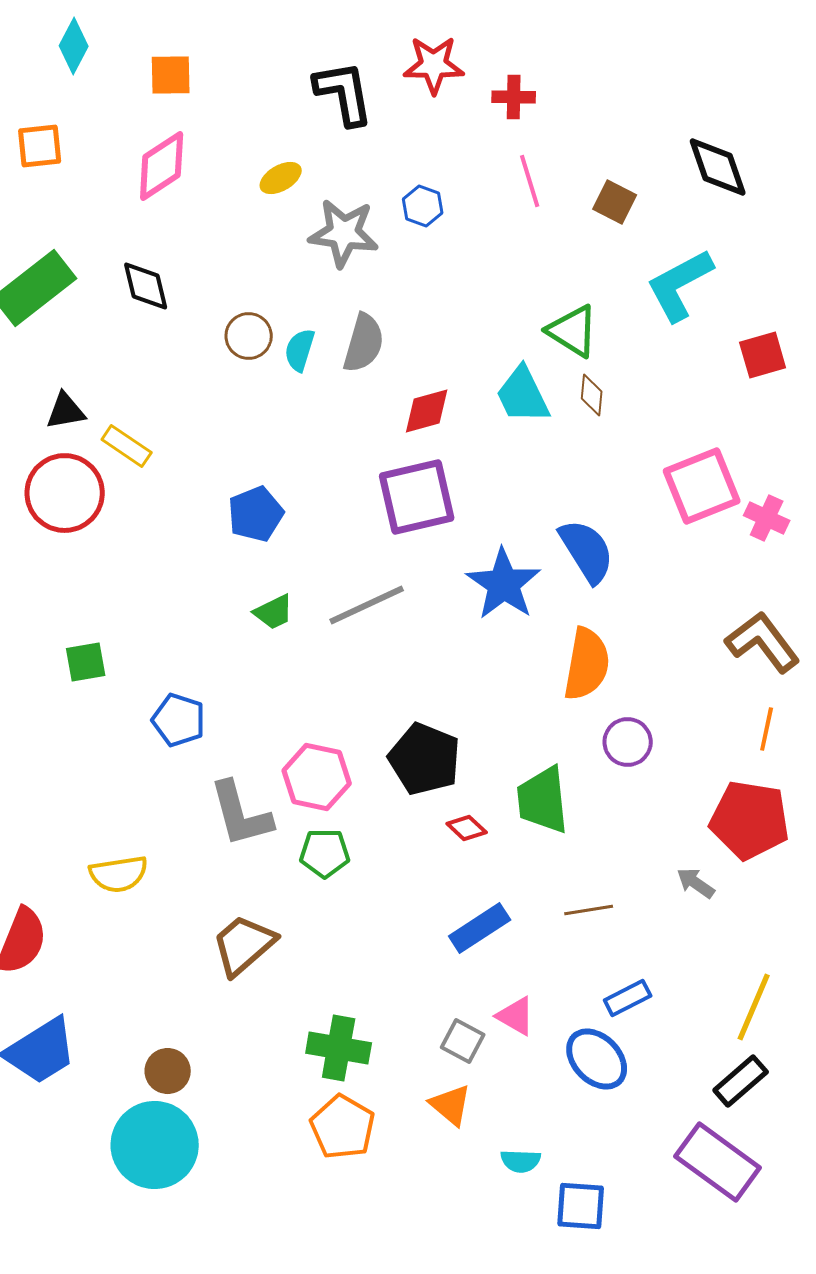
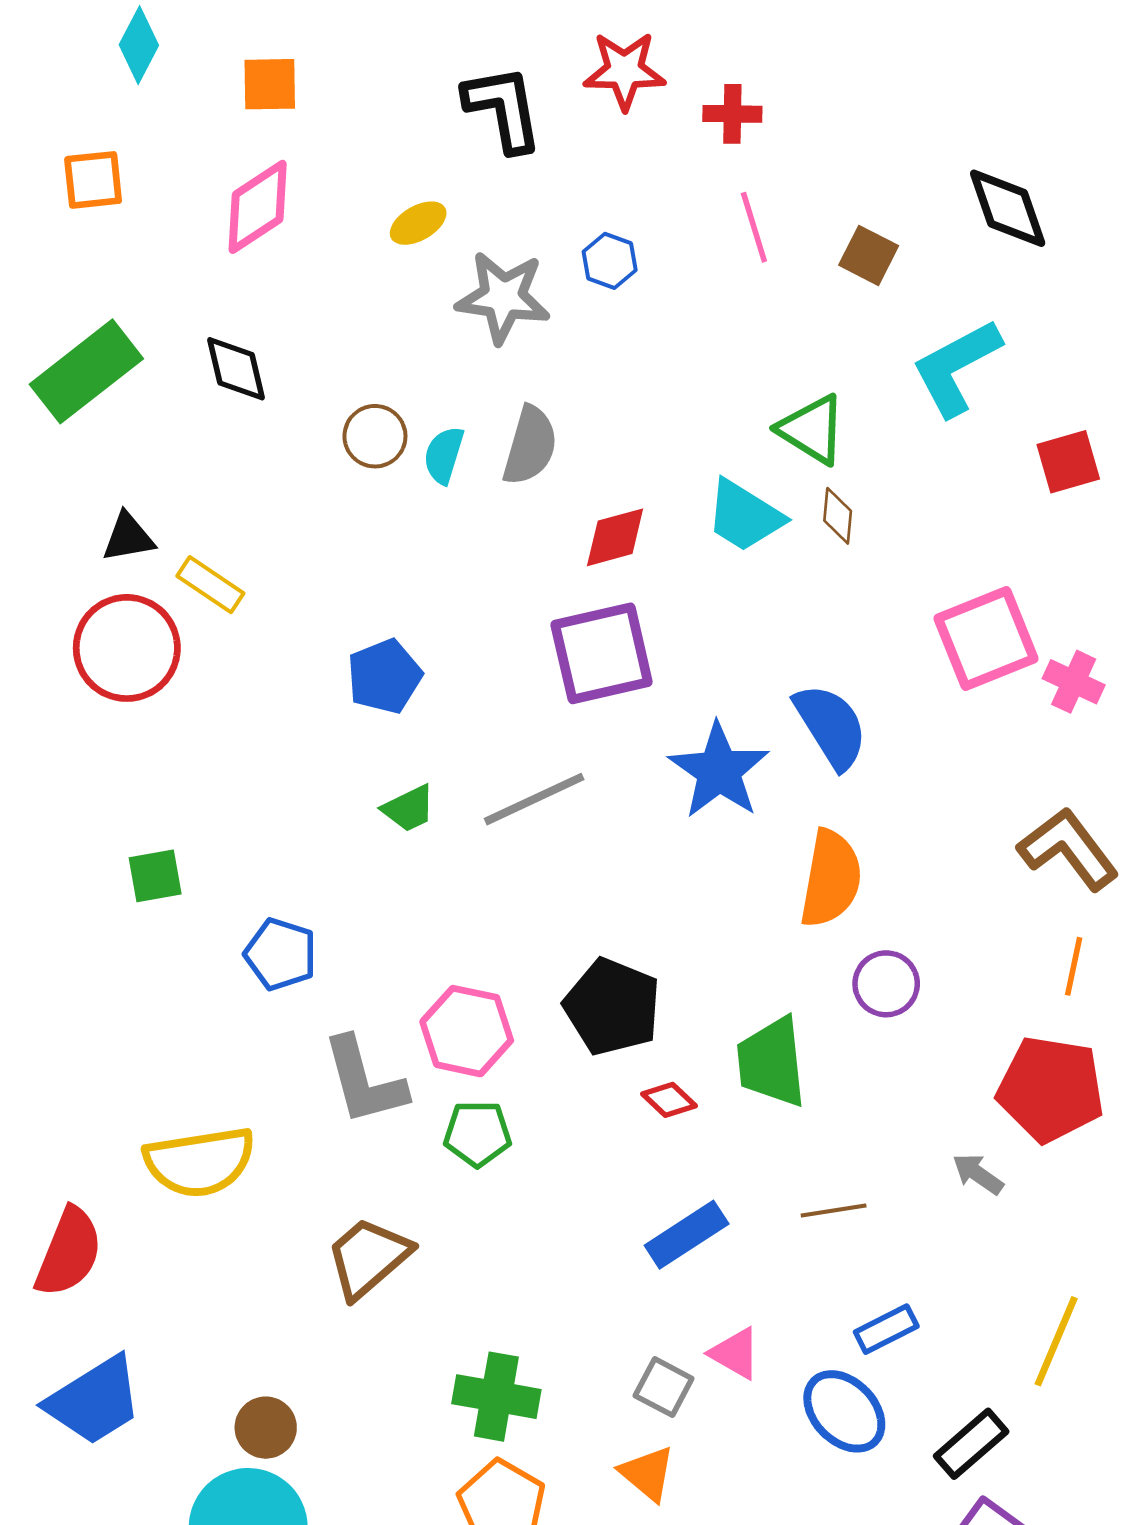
cyan trapezoid: (523, 395) -> (745, 516), turned -32
yellow semicircle: (119, 874) -> (200, 1162), size x1.4
black rectangle: (741, 1081) -> (971, 1444), moved

